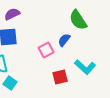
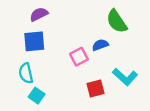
blue semicircle: (64, 40) -> (100, 45), turned 32

